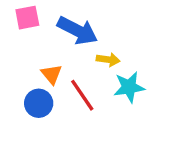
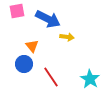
cyan star: (129, 87) -> (90, 79), moved, turned -30
red line: (82, 95) -> (51, 77), moved

